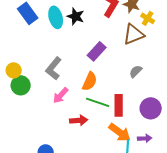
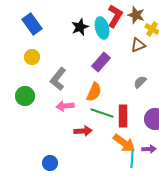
black star: (76, 16) -> (80, 27), turned 30
cyan ellipse: (56, 17) -> (102, 28), moved
brown triangle: (134, 34) -> (138, 45), size x0.7
yellow circle: (14, 70) -> (32, 57), moved
pink arrow: (61, 95) -> (65, 106), turned 42

